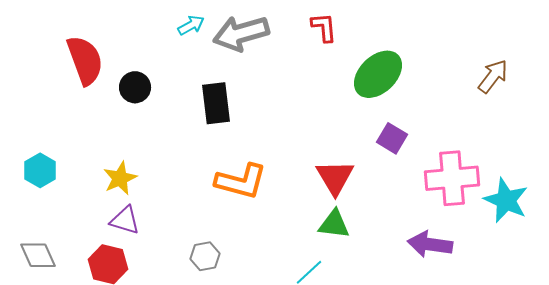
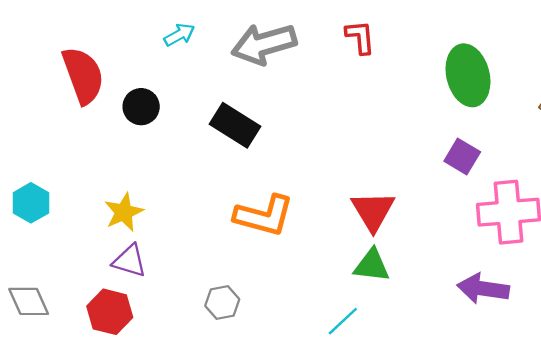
cyan arrow: (191, 25) -> (179, 35), moved
green ellipse: (378, 74) -> (468, 75), moved, turned -60
black rectangle: (216, 103) -> (235, 125), turned -51
purple square: (392, 138) -> (462, 156), moved

